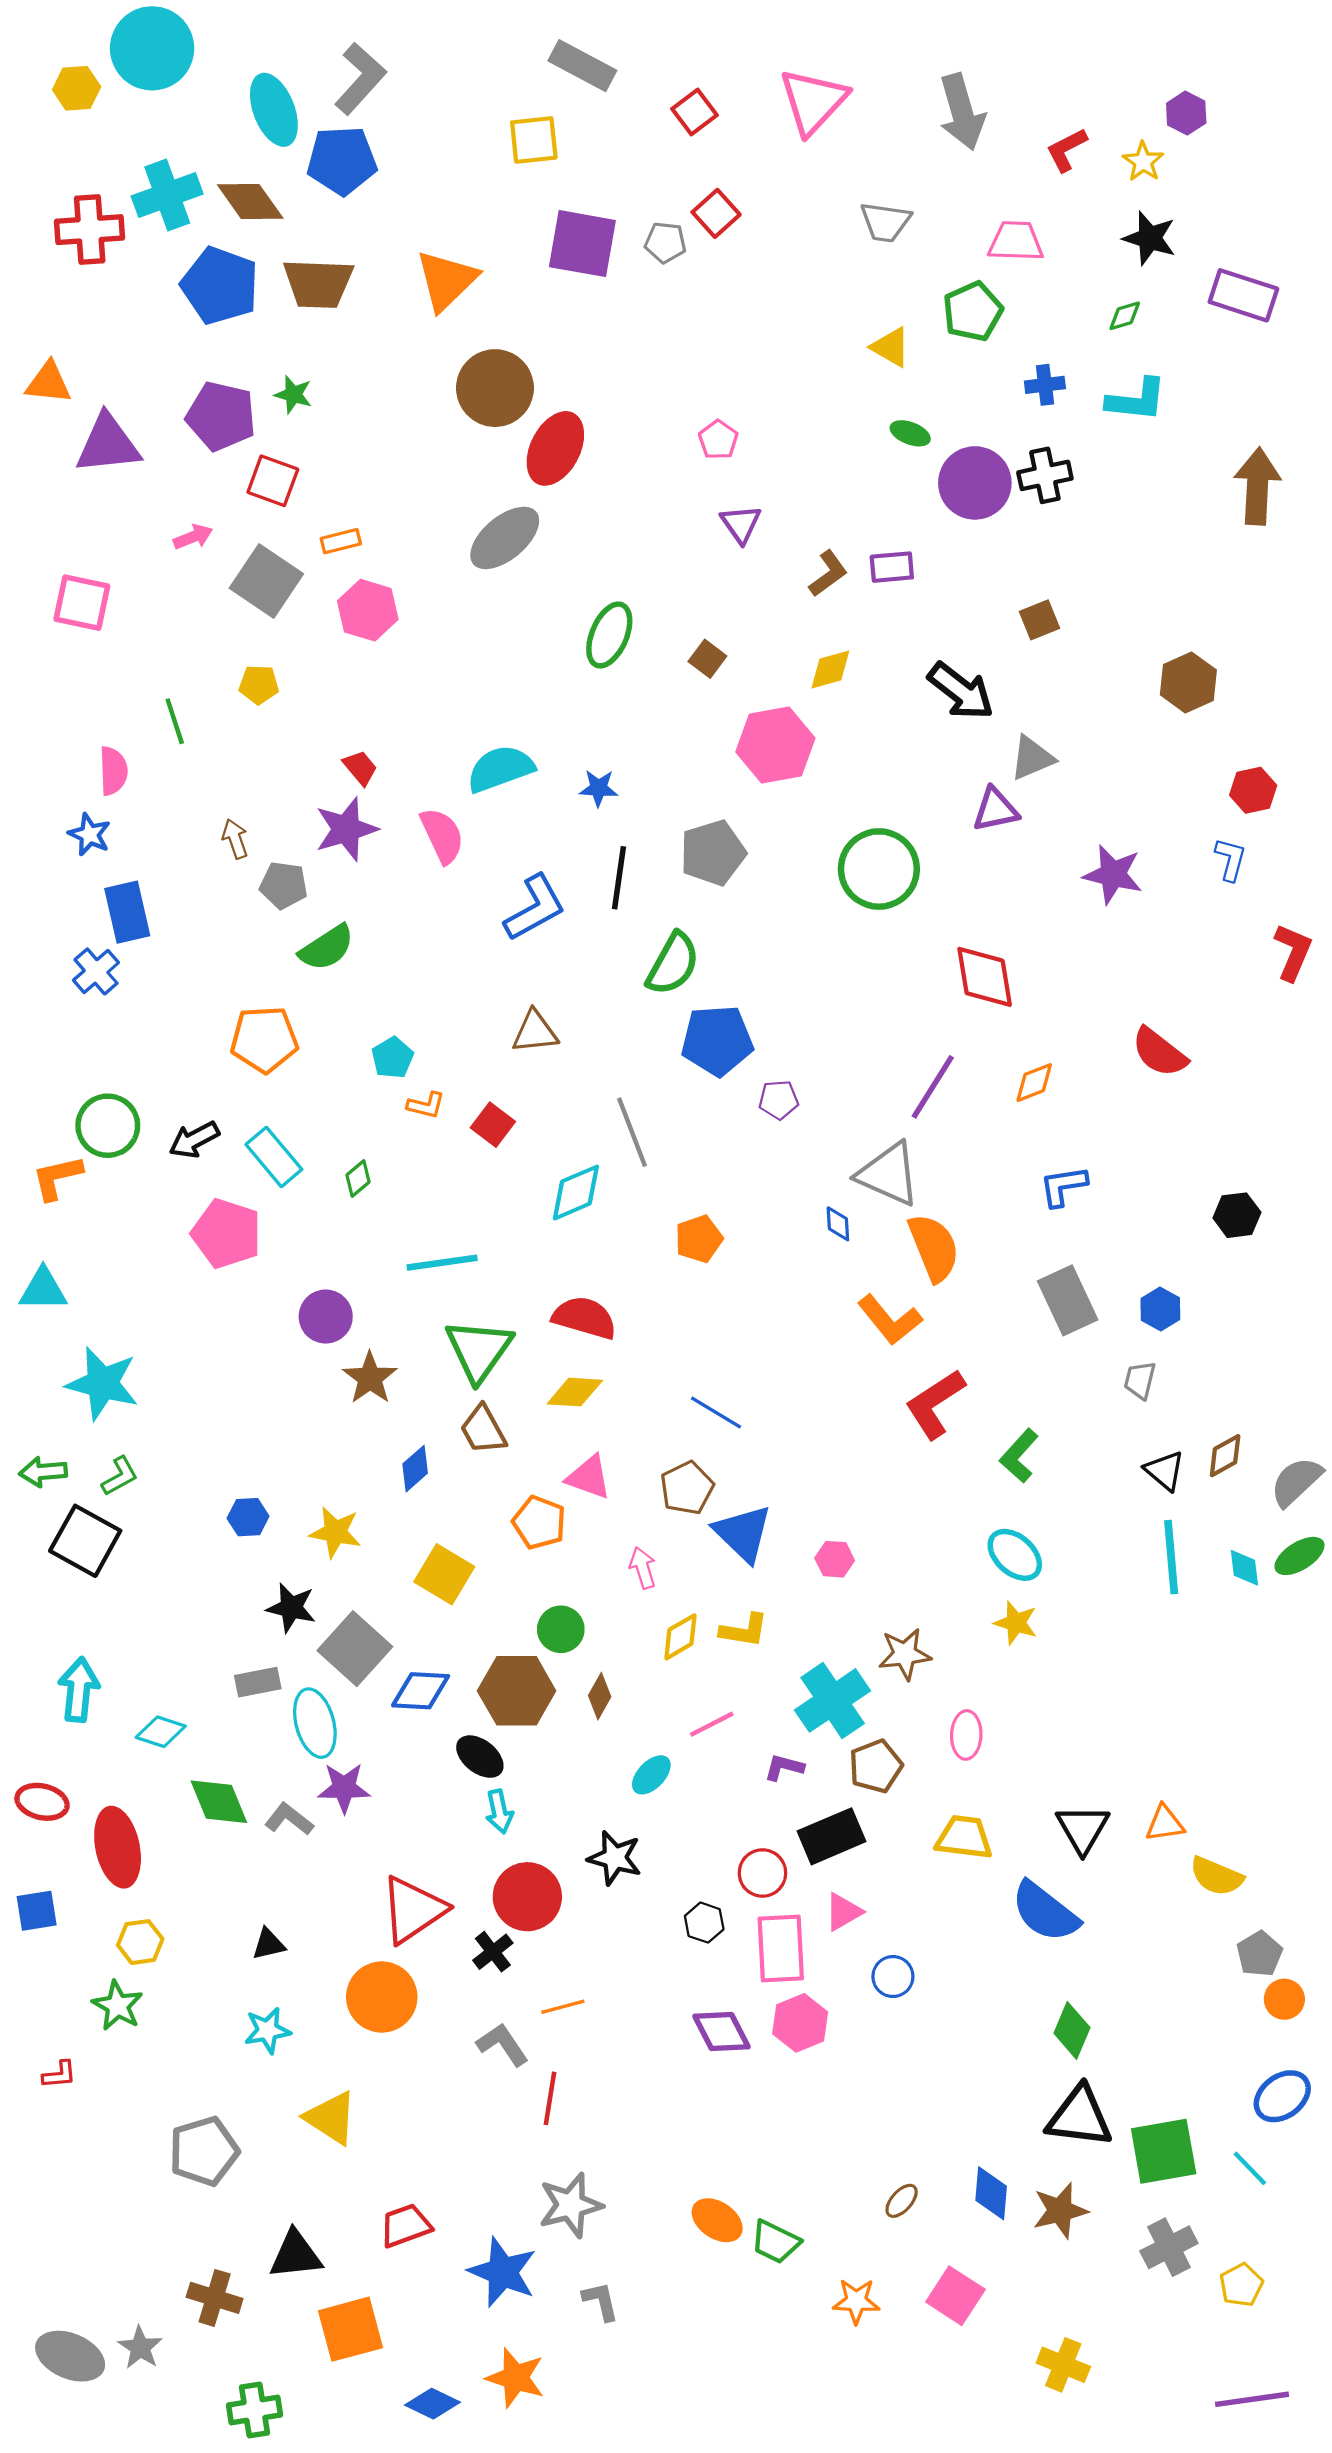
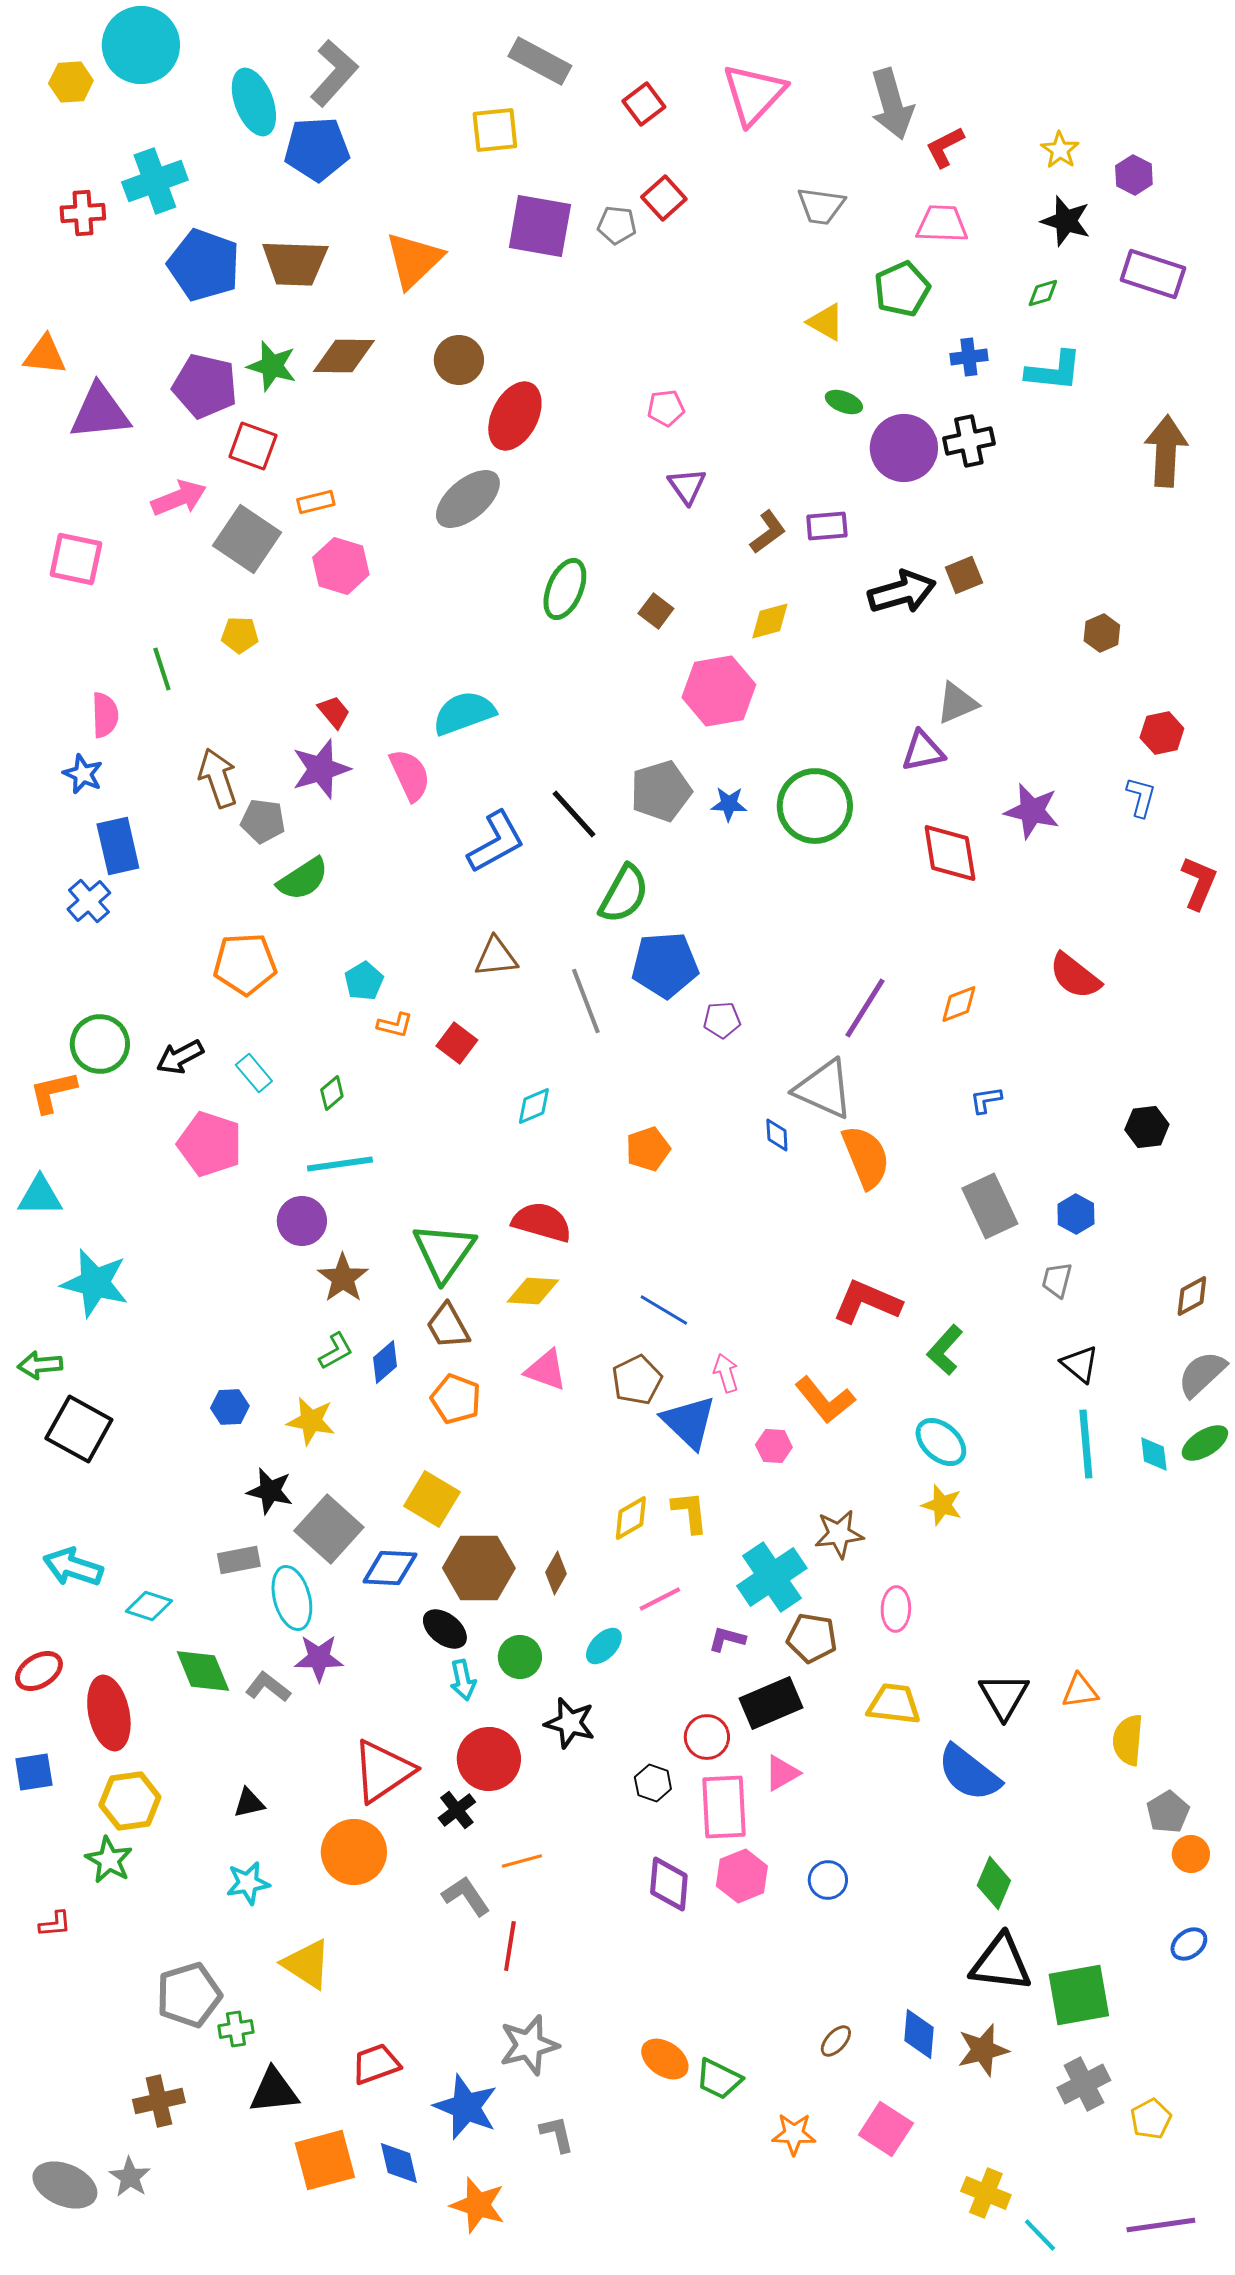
purple hexagon: (1186, 113) -> (1134, 175), moved
red L-shape: (1067, 150) -> (945, 147), moved
brown diamond: (250, 201) -> (344, 356), moved, turned -54
red cross: (90, 230) -> (83, 213), size x0.7
brown circle: (495, 388) -> (459, 360), size x0.7
green star: (293, 395) -> (272, 366), size x1.4
pink pentagon: (718, 440) -> (666, 408), turned 30
pink arrow: (193, 537) -> (179, 498), size x1.5
brown hexagon: (1188, 682) -> (1102, 633), size x0.7
black arrow: (961, 691) -> (902, 592), moved, turned -54
blue star: (599, 788) -> (729, 804), moved
brown arrow: (235, 839) -> (218, 778), size x1.6
black line: (619, 878) -> (574, 814), turned -50
red diamond: (985, 977) -> (950, 853), moved
gray line: (632, 1132) -> (586, 1001), moved
cyan rectangle: (274, 1157) -> (254, 1073), size x0.7
blue L-shape: (1063, 1186) -> (986, 1100), size x0.7
cyan diamond: (576, 1193) -> (534, 1106), size x0.7
cyan line: (442, 1263) -> (340, 1164), moved
orange L-shape: (890, 1320) -> (825, 1400), moved
red L-shape: (935, 1404) -> (867, 1302), turned 56
brown diamond: (1225, 1456) -> (1192, 1296), moved
green L-shape: (120, 1476) -> (336, 1351), moved
orange pentagon: (539, 1523) -> (456, 1399), moved
pink arrow: (643, 1568) -> (726, 1373), moved
yellow square: (444, 1574) -> (432, 1499), moved
green circle: (561, 1629) -> (520, 1657), moved
yellow L-shape: (744, 1630) -> (690, 1512), turned -105
cyan arrow: (79, 1690) -> (73, 1567), turned -78
brown pentagon: (876, 1766) -> (812, 1638), turned 30
red ellipse: (42, 1802) -> (39, 1671), turned -45
yellow semicircle: (1216, 1876) -> (1128, 1740), turned 72
yellow hexagon: (140, 1942) -> (130, 1801), size x1.4
blue circle: (893, 1977) -> (828, 1880), moved
purple diamond: (721, 2032) -> (669, 1884), turned 32
blue ellipse: (1282, 2096) -> (1189, 1944), size x0.7
cyan line: (1250, 2168) -> (1040, 2235), moved
brown cross: (215, 2298) -> (159, 2101), moved, turned -30
blue diamond: (432, 2404) -> (399, 2163), moved, turned 51
green cross: (255, 2410) -> (236, 2029), moved, size x0.7

